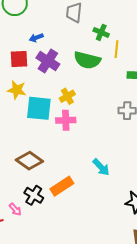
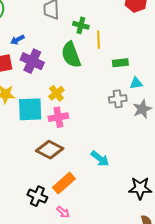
green semicircle: (87, 60) -> (71, 55), turned 64
brown diamond: (29, 161) -> (50, 150), moved
pink arrow: (15, 209) -> (63, 212), moved

